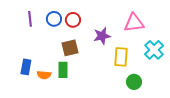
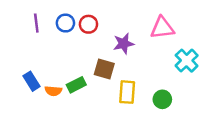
brown square: (70, 48) -> (104, 69), moved, turned 30
yellow rectangle: (121, 57) -> (127, 92), moved
blue rectangle: (26, 67) -> (32, 81), turned -42
green rectangle: (63, 70) -> (76, 85), turned 63

